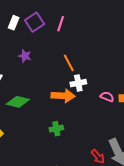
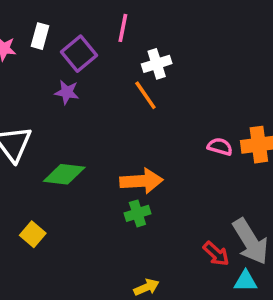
purple square: (35, 22) -> (79, 54), moved
white cross: (78, 83) -> (157, 64), moved
orange arrow: (63, 96) -> (141, 181), moved

